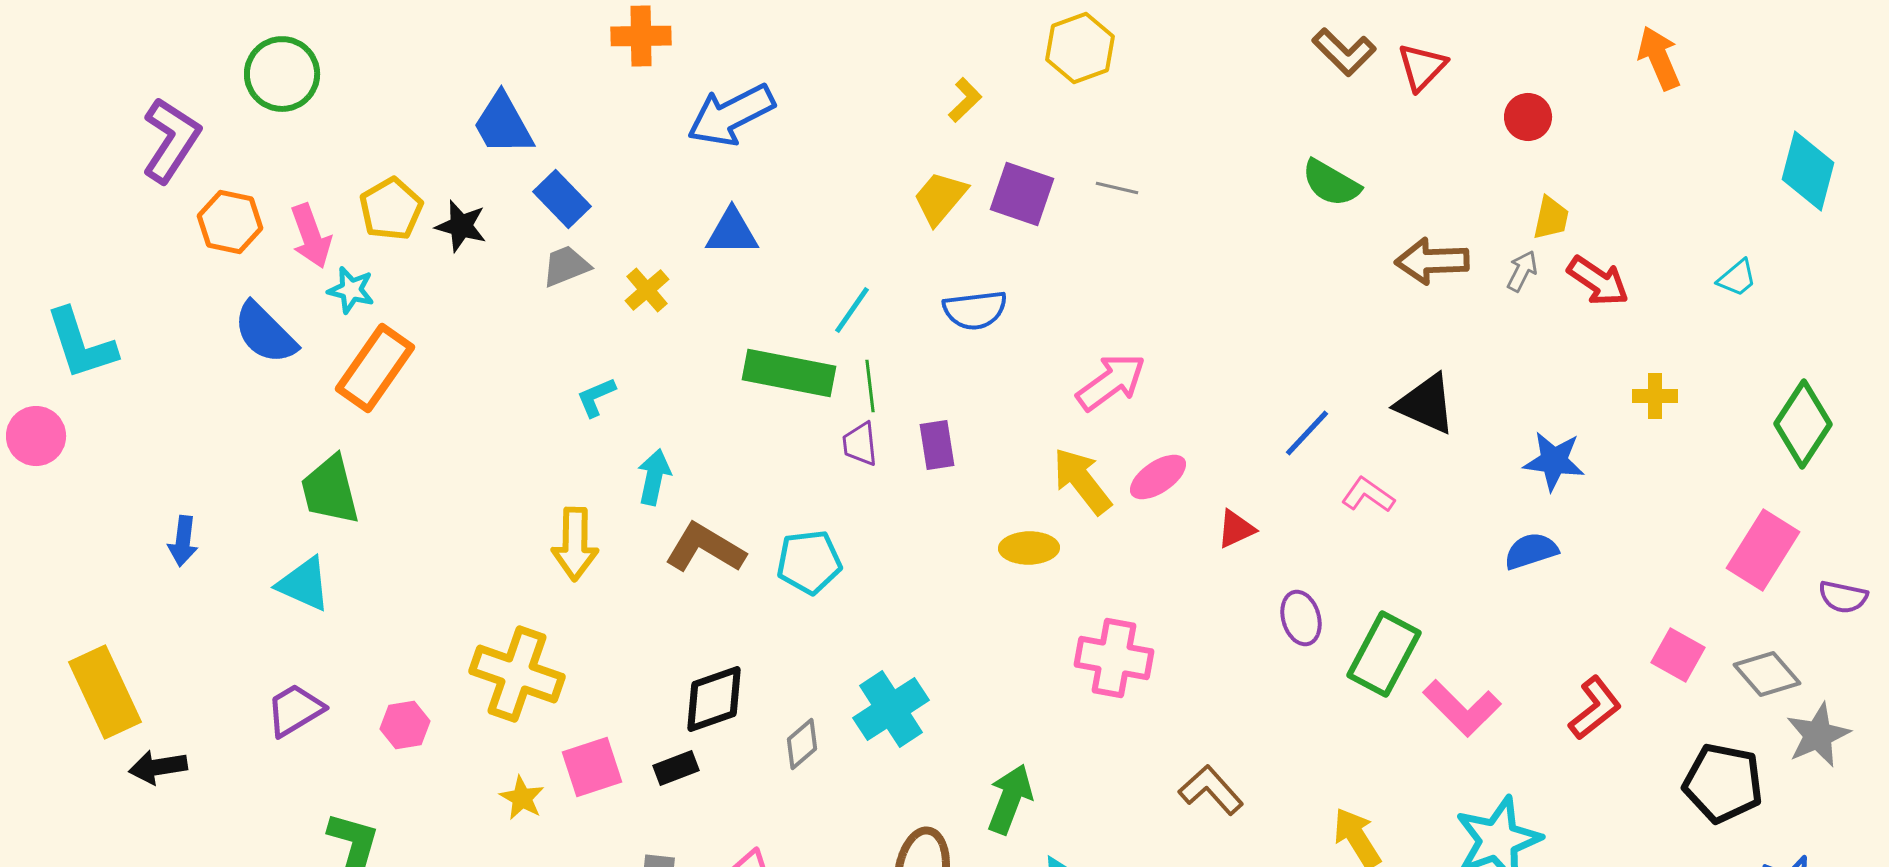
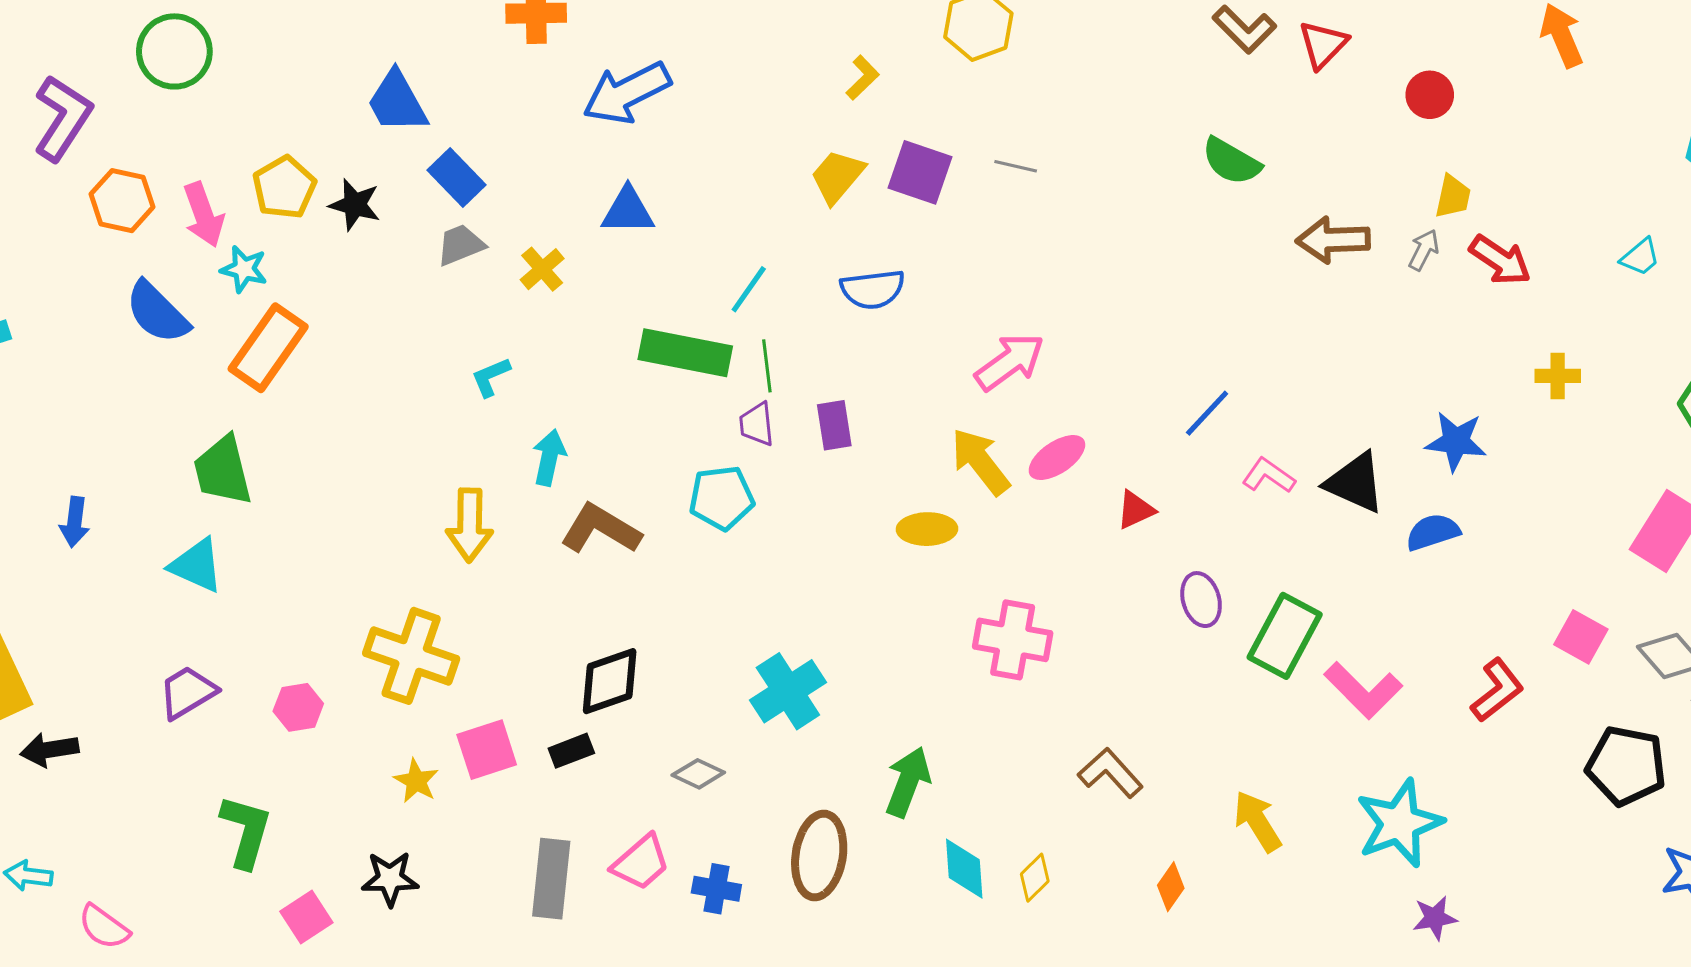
black triangle: (1426, 404) -> (1355, 483), moved
cyan pentagon: (809, 562) -> (721, 498), moved
gray diamond: (802, 744) -> (698, 774), moved, turned 66

